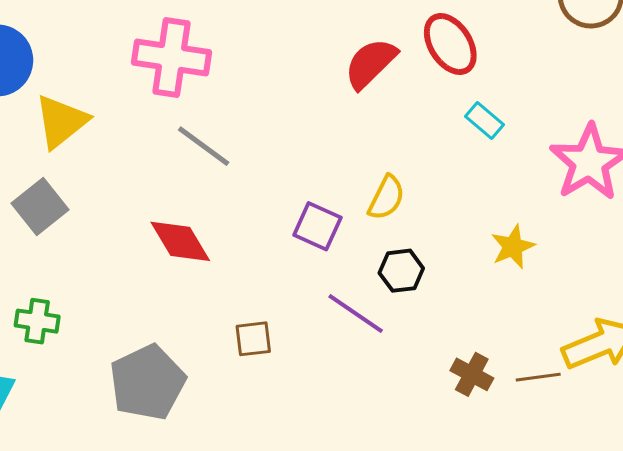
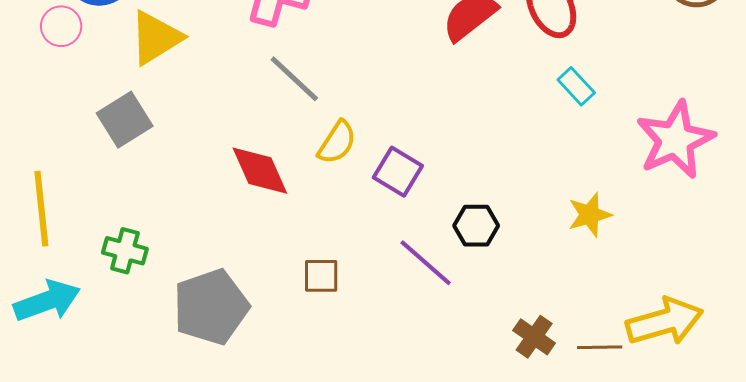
yellow semicircle: (386, 198) -> (337, 142), moved
green cross: (37, 321) -> (125, 251), moved

